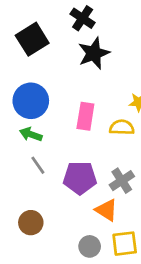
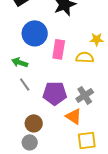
blue circle: (31, 101) -> (35, 33), moved
brown circle: (31, 223) -> (34, 123), moved
gray circle: (90, 246) -> (30, 142), moved

